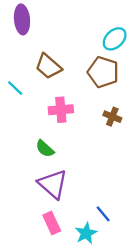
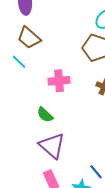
brown trapezoid: (48, 66) -> (29, 38), moved

